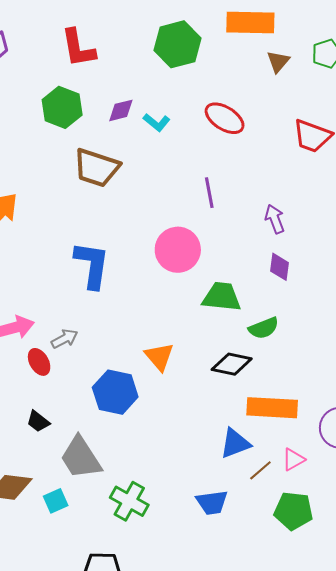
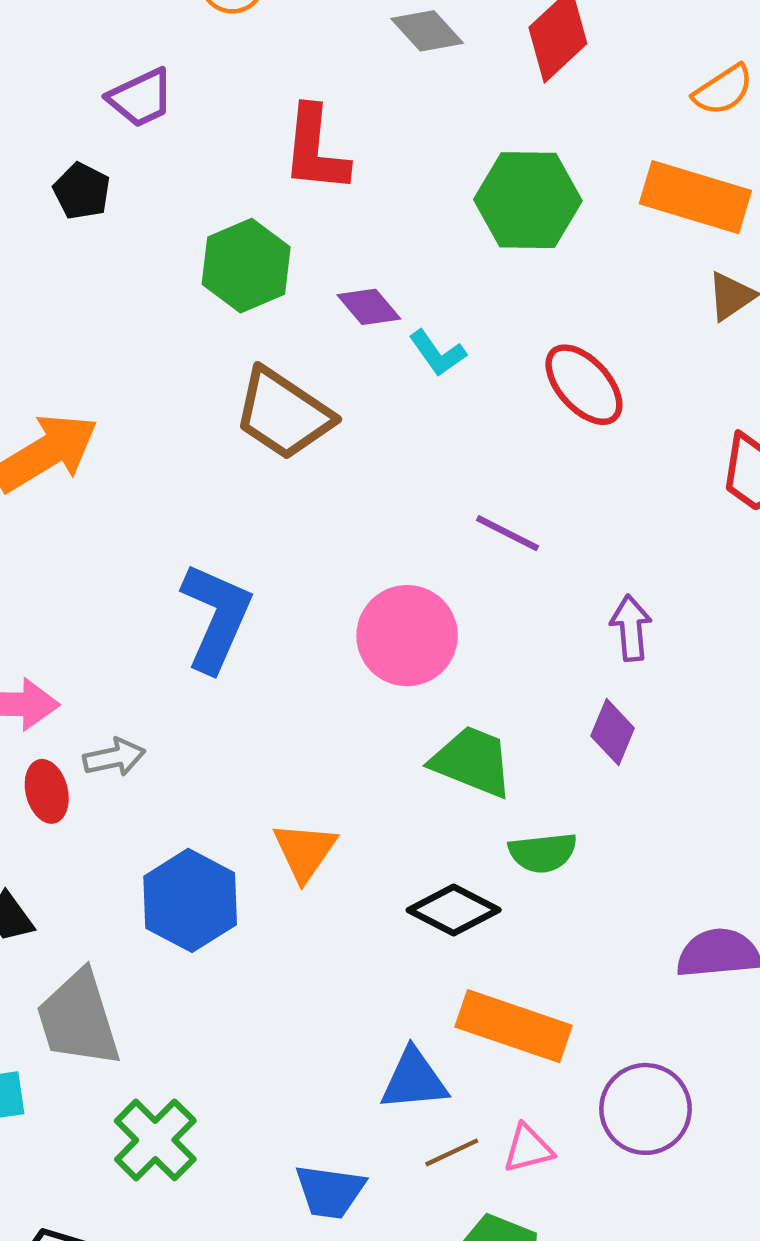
purple diamond: (121, 110) -> (369, 307), turned 48
purple line: (209, 193) -> (508, 533), turned -68

